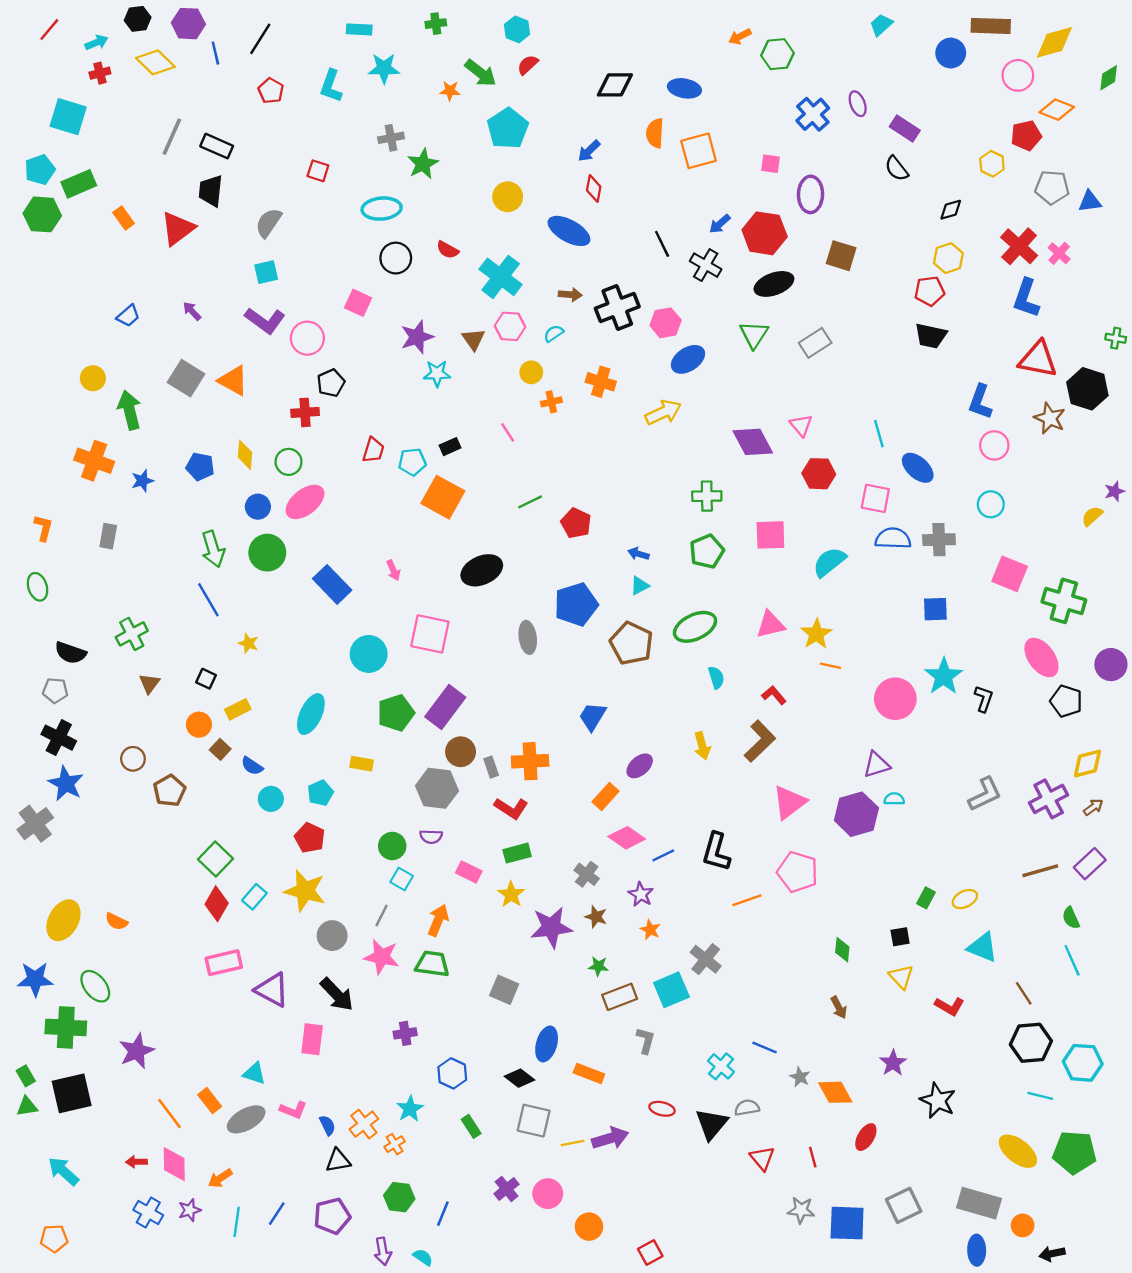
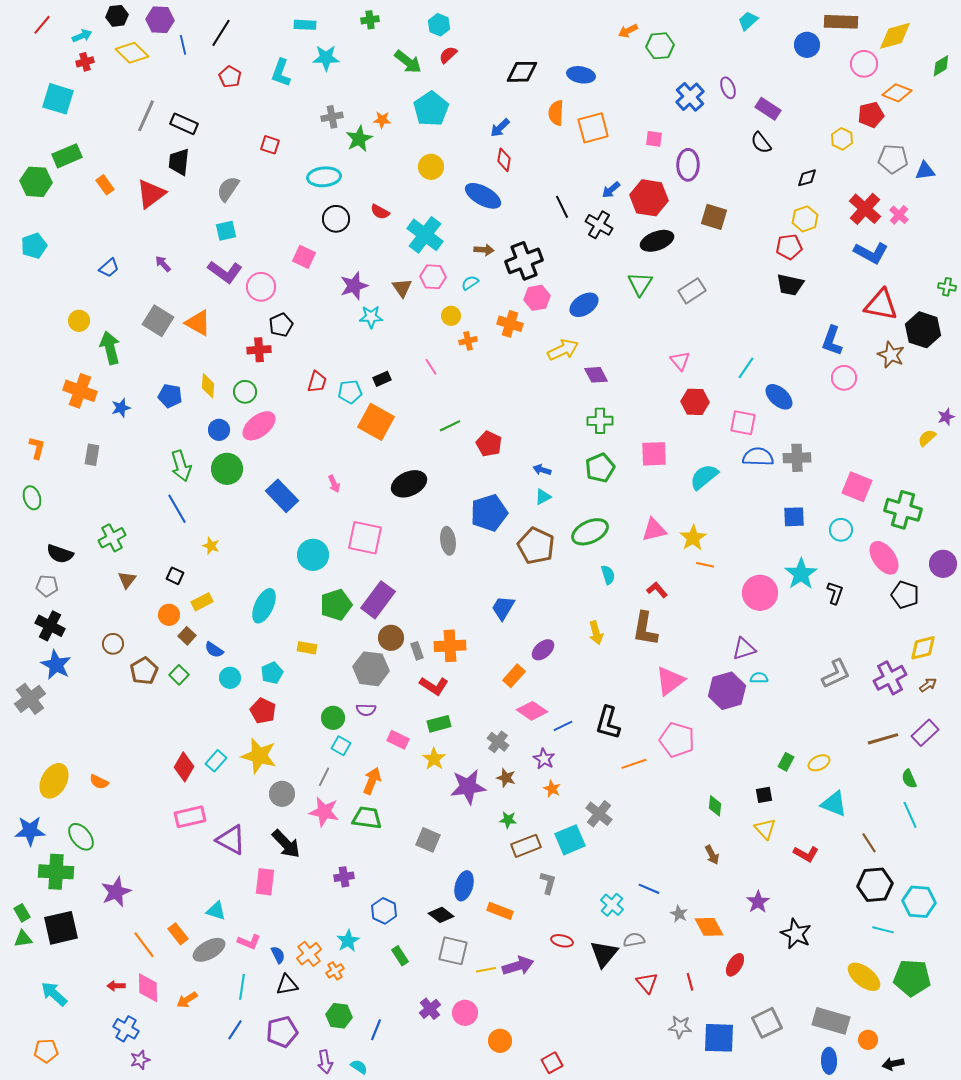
orange star: (450, 91) -> (382, 120), moved
cyan pentagon: (40, 170) -> (34, 246), moved
blue L-shape: (1026, 298) -> (871, 253), turned -80
pink hexagon: (666, 323) -> (537, 298), moved
cyan line: (879, 434) -> (746, 368), turned 50
purple diamond: (753, 442) -> (596, 375), moved, size x0.7
cyan circle: (991, 504) -> (841, 530), moved
brown L-shape: (760, 741) -> (645, 629), turned 144
green square: (215, 859) -> (179, 675), moved, size x0.7
purple star: (190, 1210) -> (140, 1060), moved
cyan line: (237, 1222) -> (242, 987), moved

